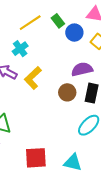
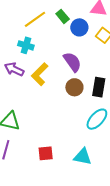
cyan cross: (20, 49) -> (26, 45), turned -35
purple semicircle: (82, 69) -> (72, 62), moved, turned 70
red square: (36, 158) -> (46, 153), size x0.7

